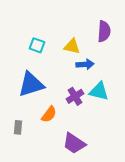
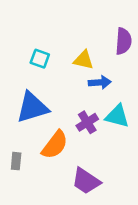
orange semicircle: (49, 114) -> (55, 145), size x1.4

